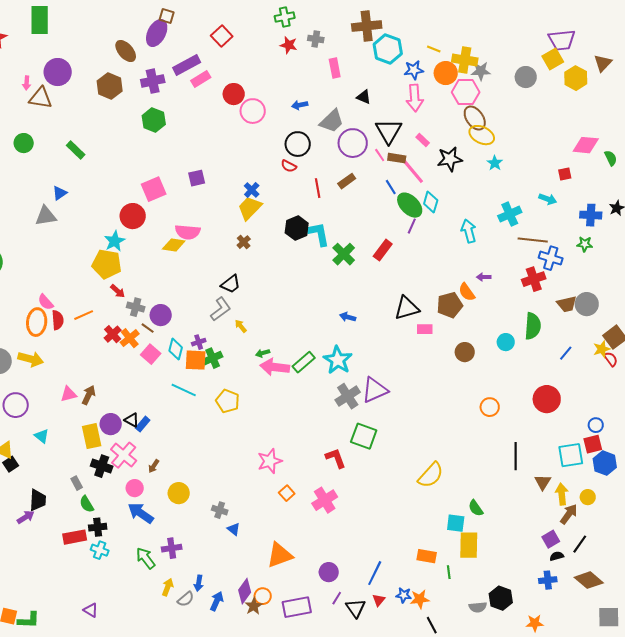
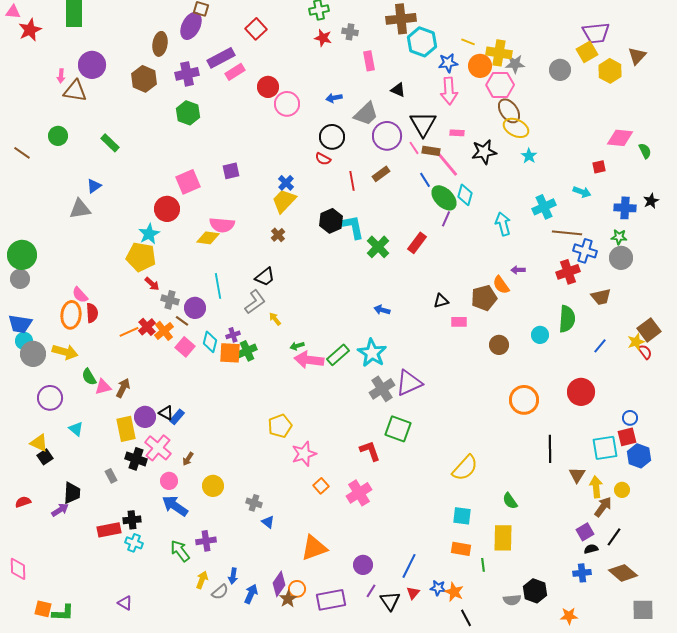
brown ellipse: (126, 51) -> (160, 44), turned 50
pink rectangle: (423, 140) -> (457, 133), turned -40
gray circle: (587, 304) -> (621, 258), moved
black triangle: (407, 308) -> (441, 301), size x0.6
orange line: (84, 315) -> (129, 332), moved
cyan line: (184, 390) -> (218, 286), moved, turned 55
yellow pentagon: (228, 401) -> (280, 426), moved, turned 30
orange circle: (490, 407) -> (524, 400), size x1.5
green semicircle: (87, 504) -> (89, 377), moved
cyan square: (456, 523) -> (462, 516), moved
orange star: (420, 599) -> (454, 592), turned 30

